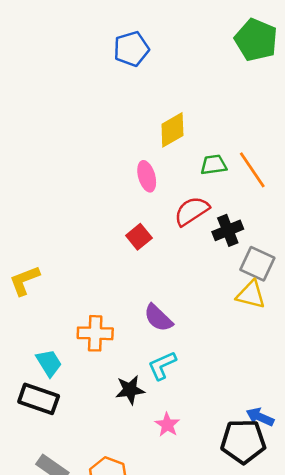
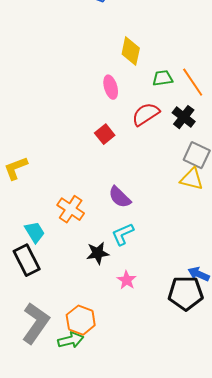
yellow diamond: (172, 130) -> (131, 51), turned -48
black cross: (228, 230) -> (184, 117), moved, turned -30
orange cross: (95, 333) -> (71, 209), turned 32
black rectangle: (39, 399) -> (27, 260), turned 44

